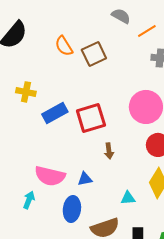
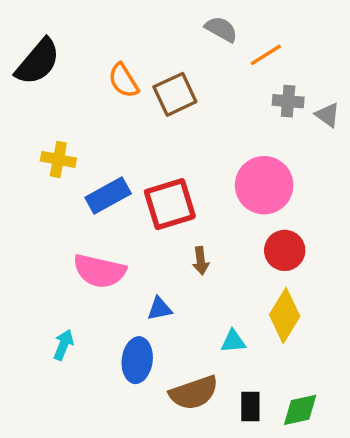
pink semicircle: (50, 176) -> (99, 271), moved

